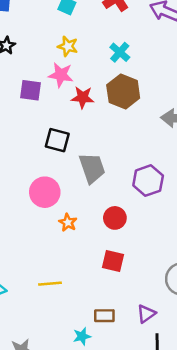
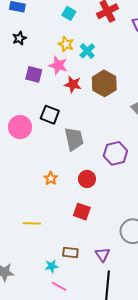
cyan cross: (120, 52) -> (87, 51), moved
pink circle: (45, 192) -> (20, 127), moved
purple triangle: (146, 314) -> (102, 255), turned -35

